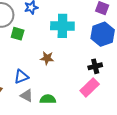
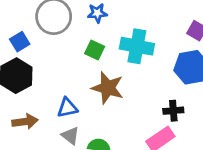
green square: (18, 34) -> (95, 50), moved
brown star: (47, 58) -> (108, 88), size x1.6

